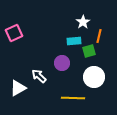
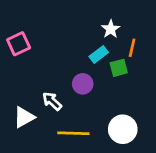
cyan rectangle: (74, 41) -> (99, 54), turned -32
white circle: (94, 77) -> (123, 129), moved
yellow line: (73, 98) -> (73, 133), moved

